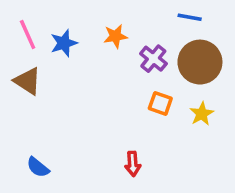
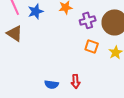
purple cross: (153, 59) -> (88, 20), turned 35
blue semicircle: (38, 167) -> (52, 84), moved, turned -32

